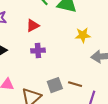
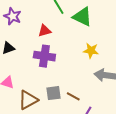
purple cross: (38, 51) -> (44, 56), size x1.5

